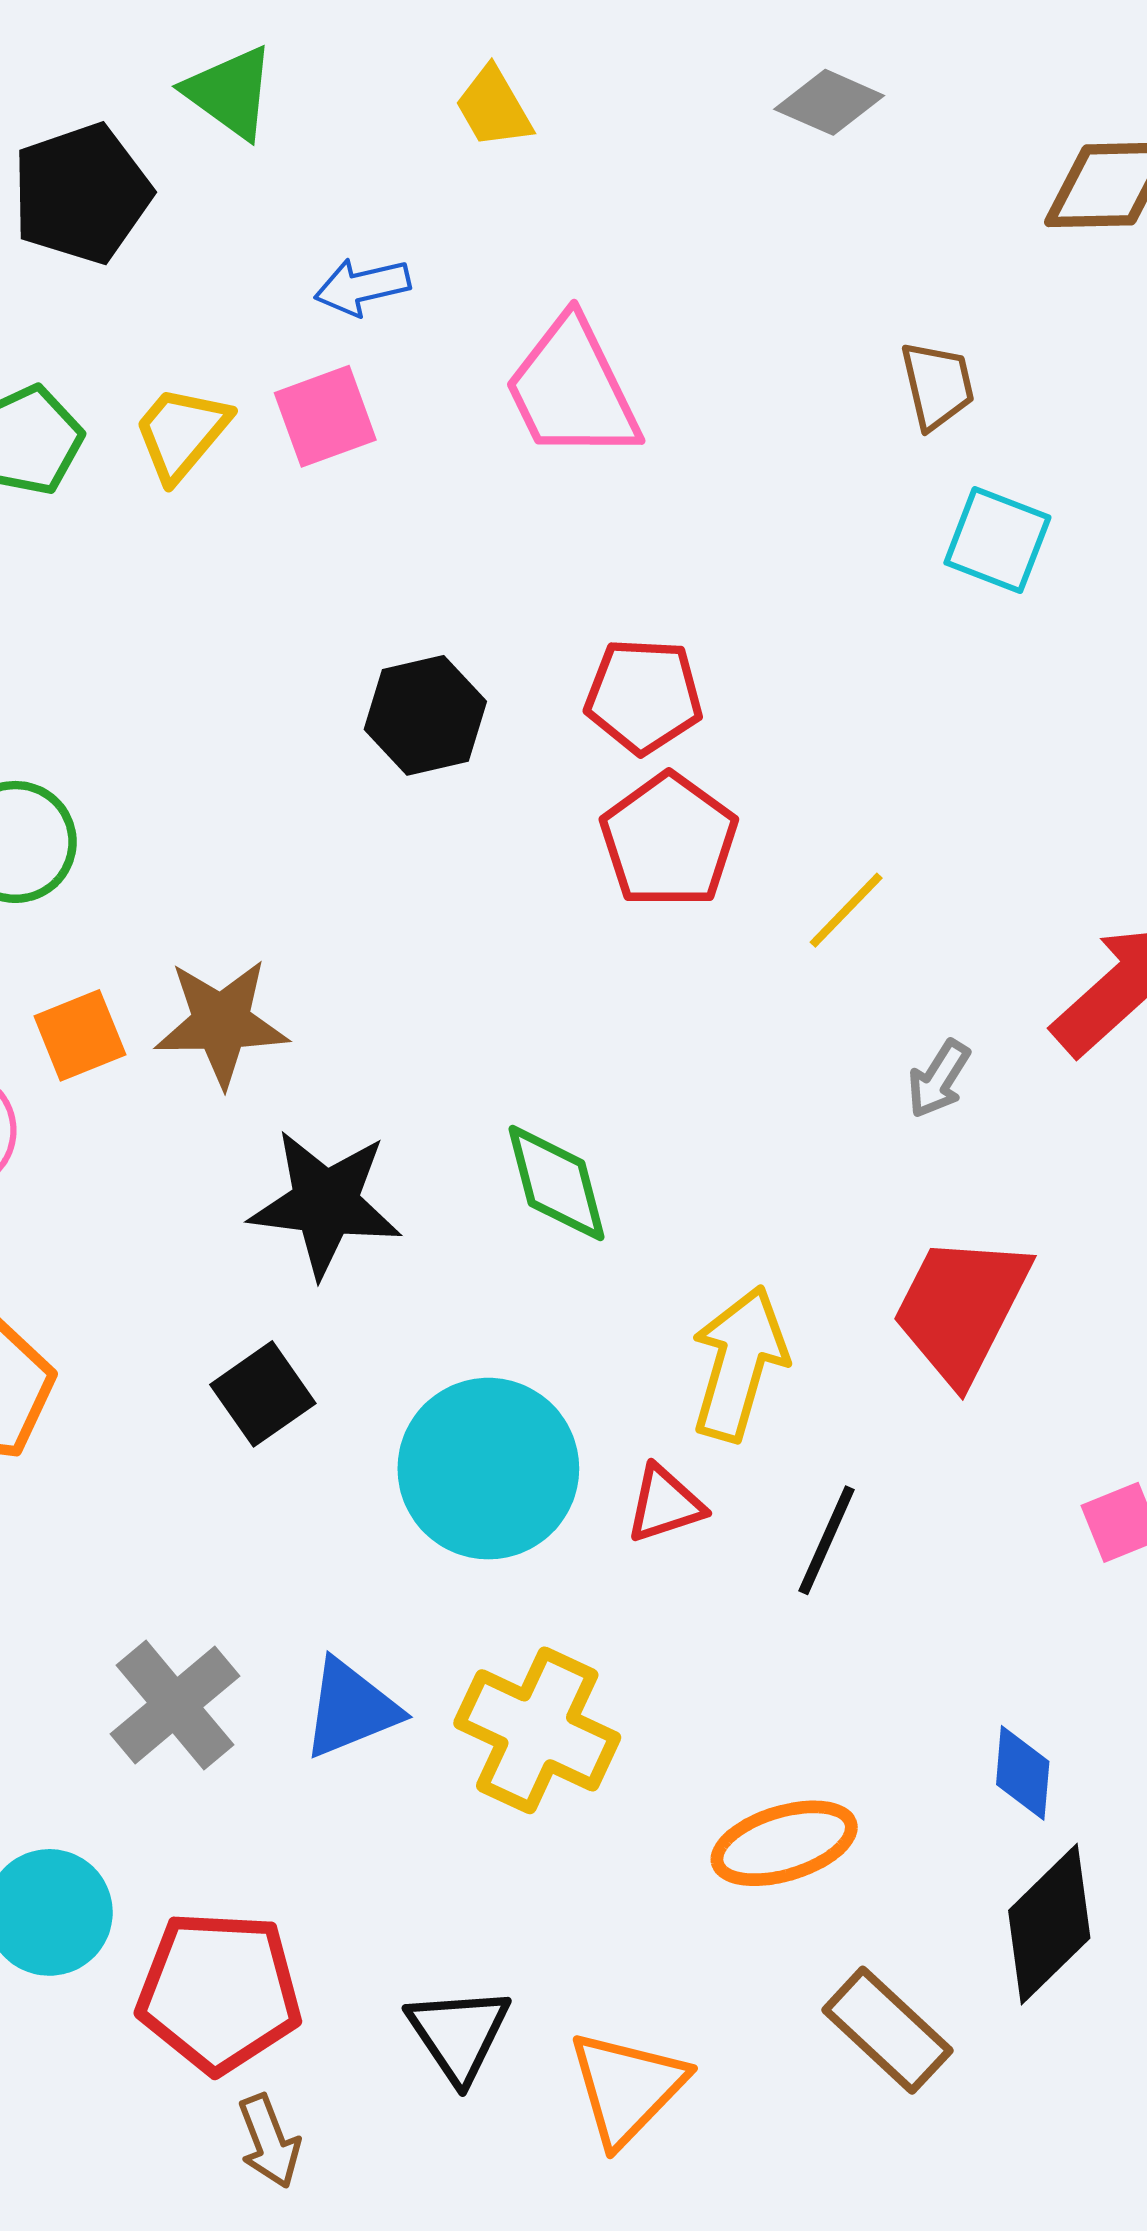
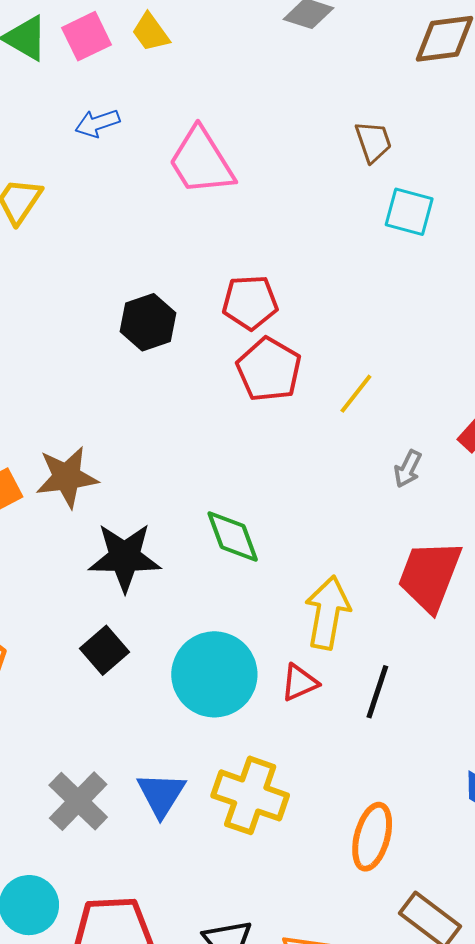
pink square: (325, 416) -> (87, 36), moved
blue triangle: (351, 1709) -> (161, 794), turned -30
orange ellipse: (784, 1843) -> (372, 837), turned -52

